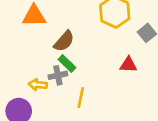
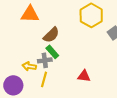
red triangle: (128, 65) -> (84, 76), moved
yellow line: (81, 98) -> (44, 79), moved

